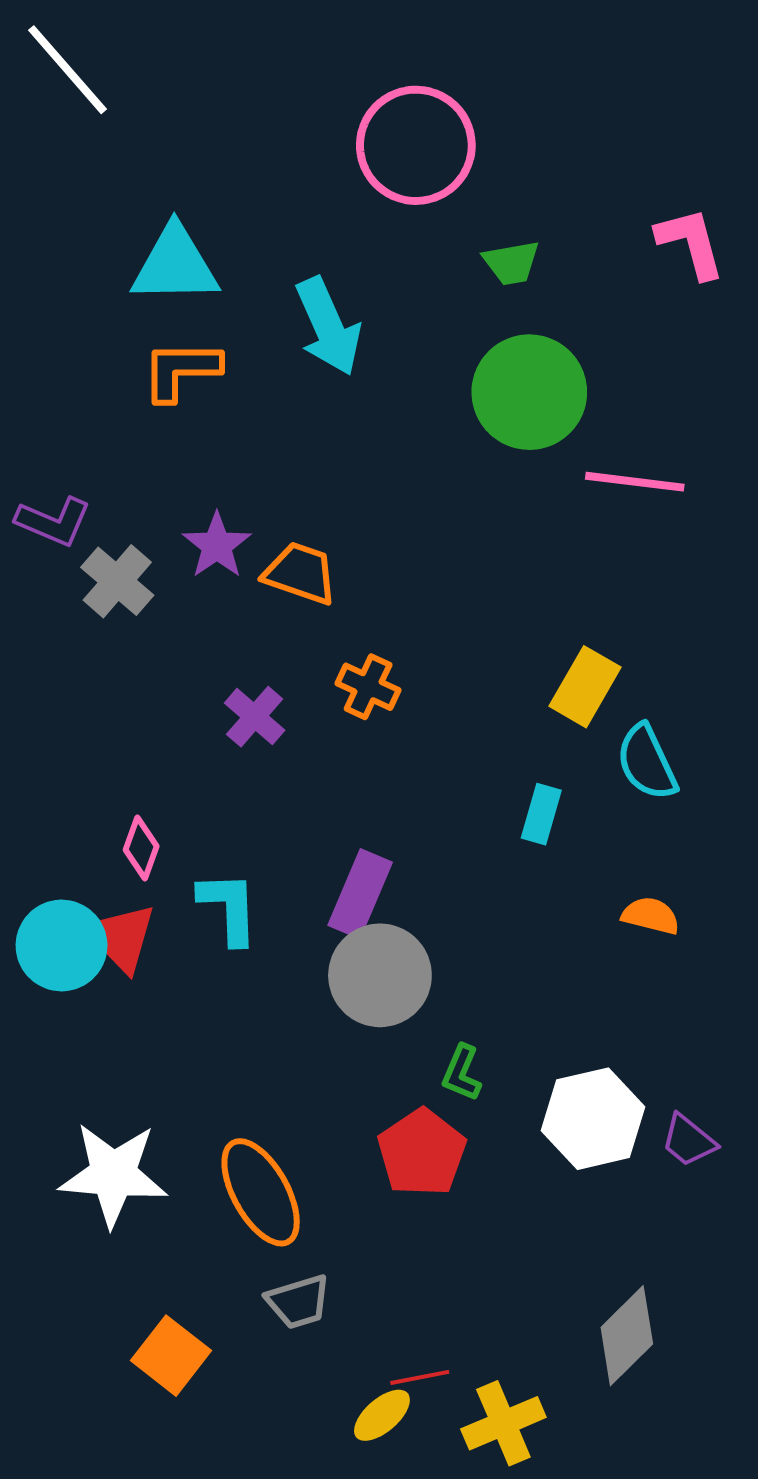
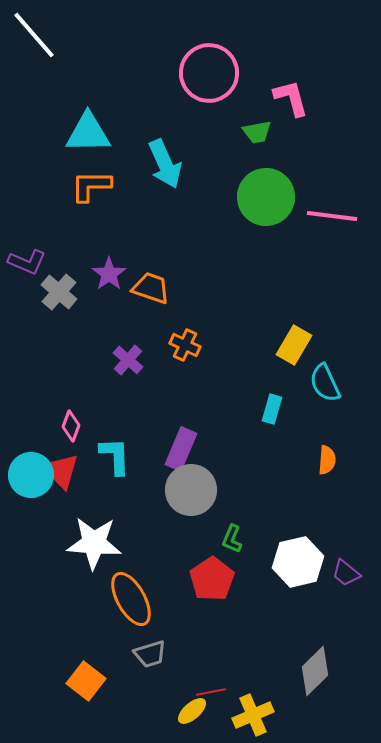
pink L-shape: (691, 243) -> (291, 98), moved
pink line: (635, 482) -> (332, 216), moved
orange semicircle: (651, 916) -> (327, 460), turned 80
white star: (113, 1174) -> (94, 543), moved

